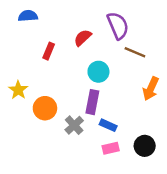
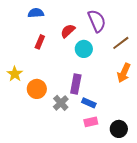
blue semicircle: (28, 16) -> (36, 13), moved
brown line: (135, 52) -> (121, 43), moved, turned -60
cyan circle: (98, 72) -> (84, 49), moved
black circle: (145, 146) -> (119, 129), moved

